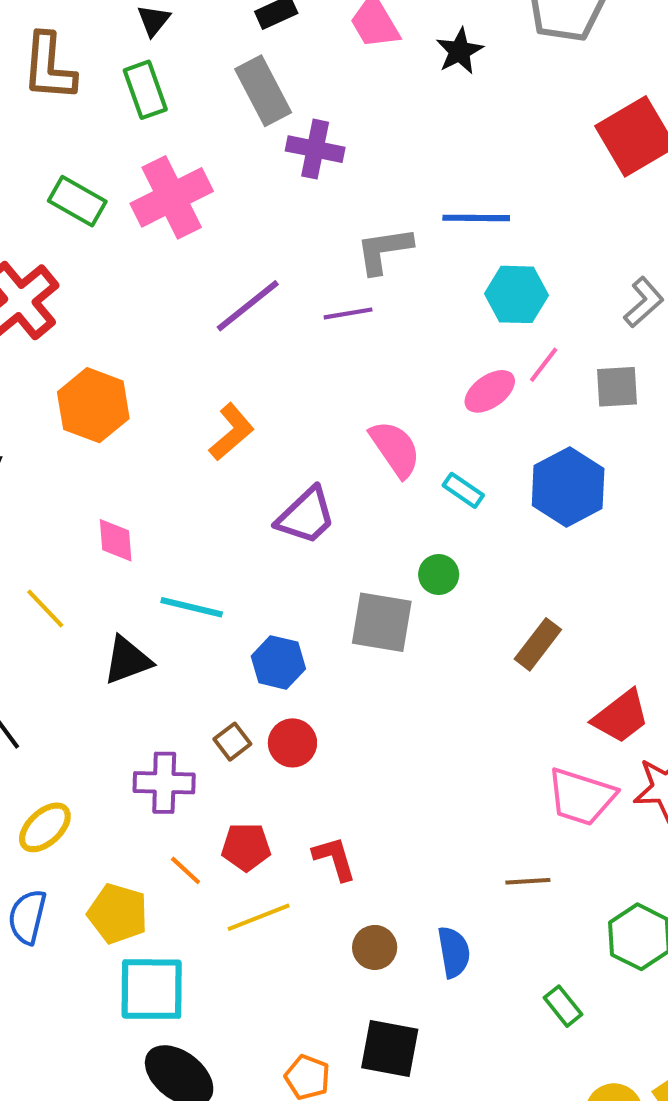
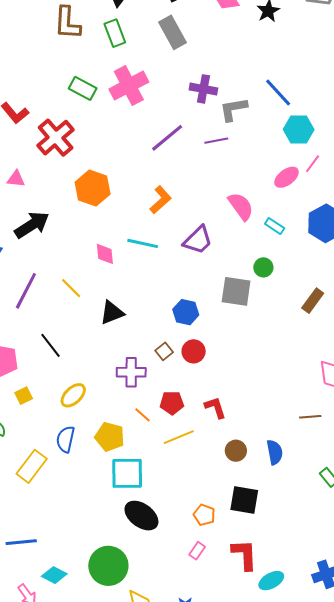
purple cross: (315, 149) -> (203, 89), moved
blue line: (476, 218) -> (278, 92), turned 48
cyan line: (192, 607) -> (143, 243), moved

